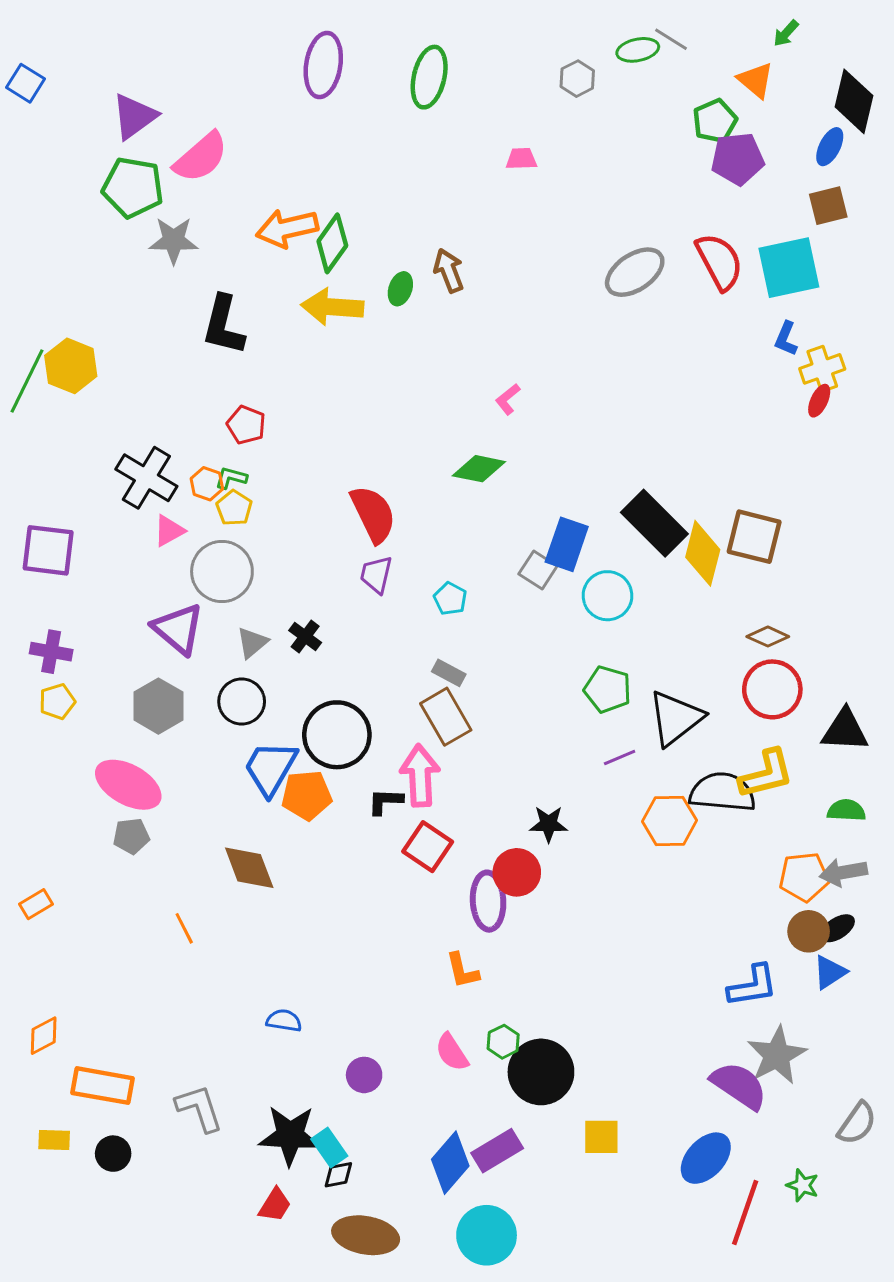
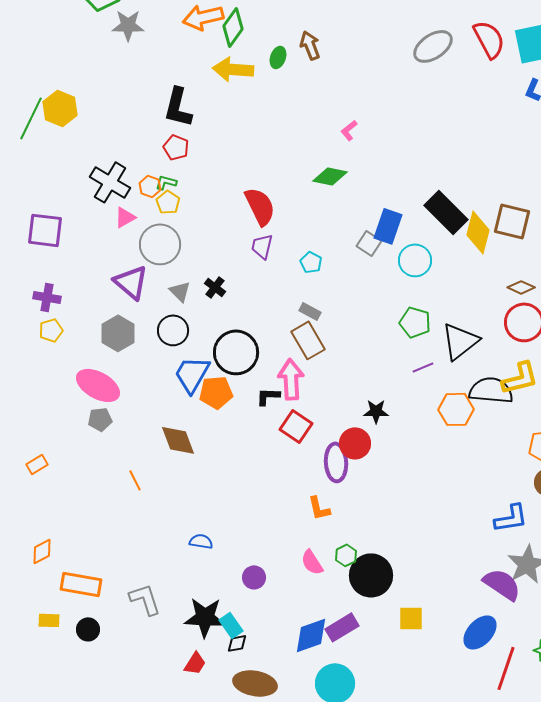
black L-shape: (223, 325) -> (178, 107), moved
gray triangle: (252, 643) -> (180, 291), turned -35
blue diamond: (450, 1163) -> (311, 635), turned 30

